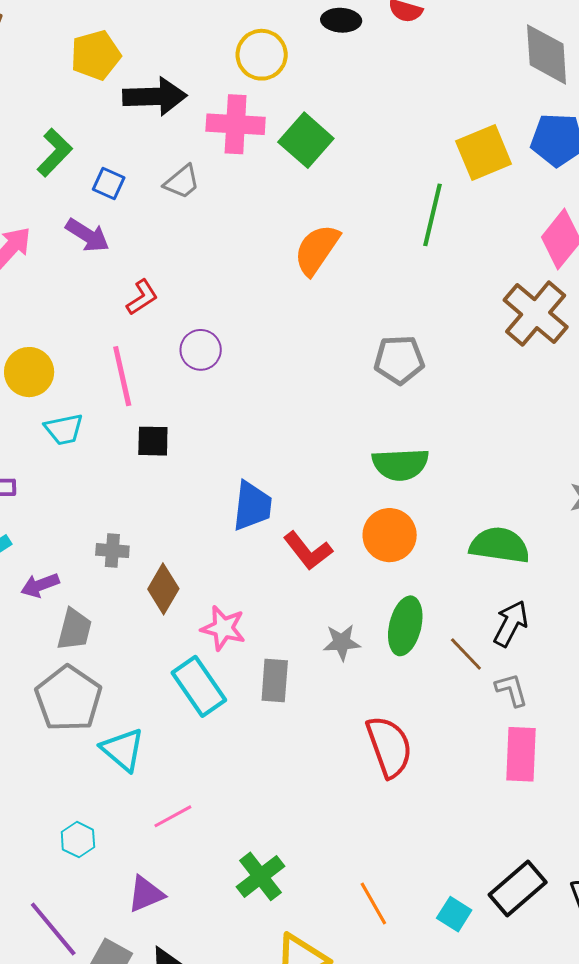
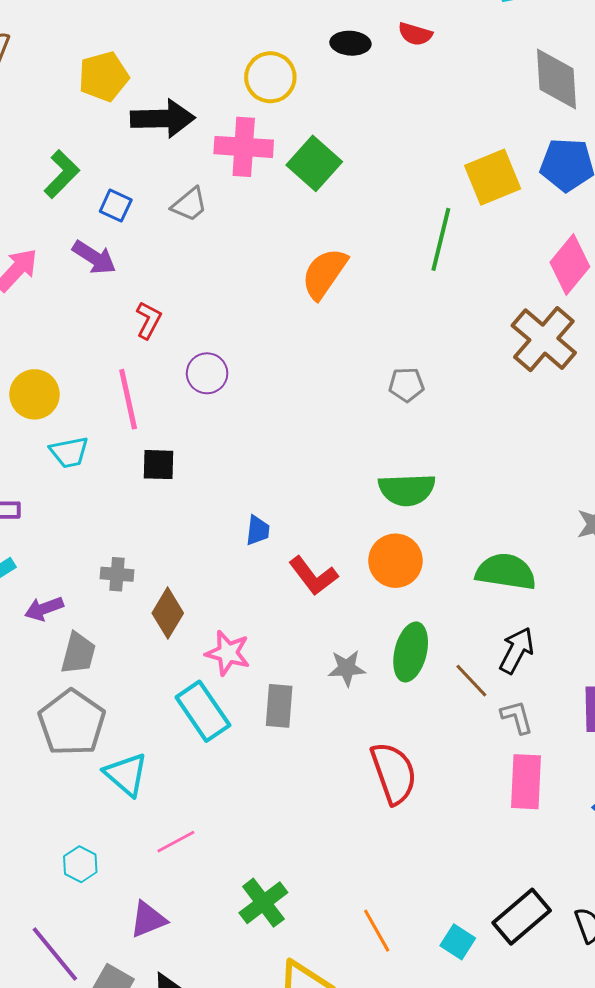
red L-shape: (142, 297) -> (149, 320), turned -30
gray pentagon: (399, 360) -> (406, 385), size x0.7
blue trapezoid: (252, 506) -> (258, 530), size x0.6

